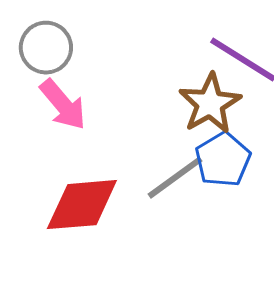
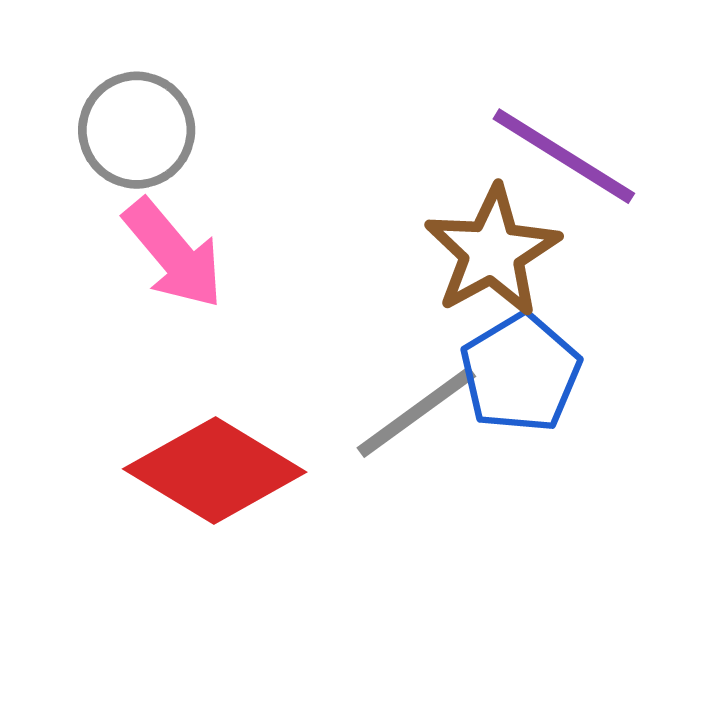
red diamond: (82, 205) -> (215, 471), turned 36

